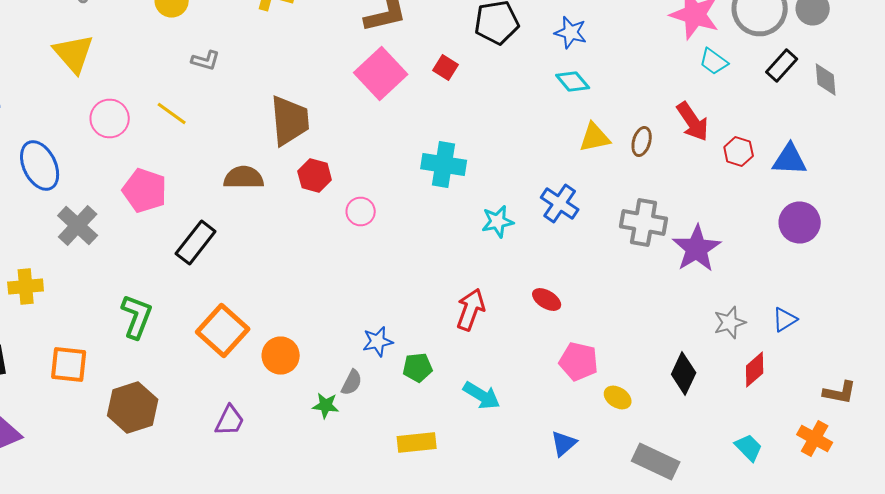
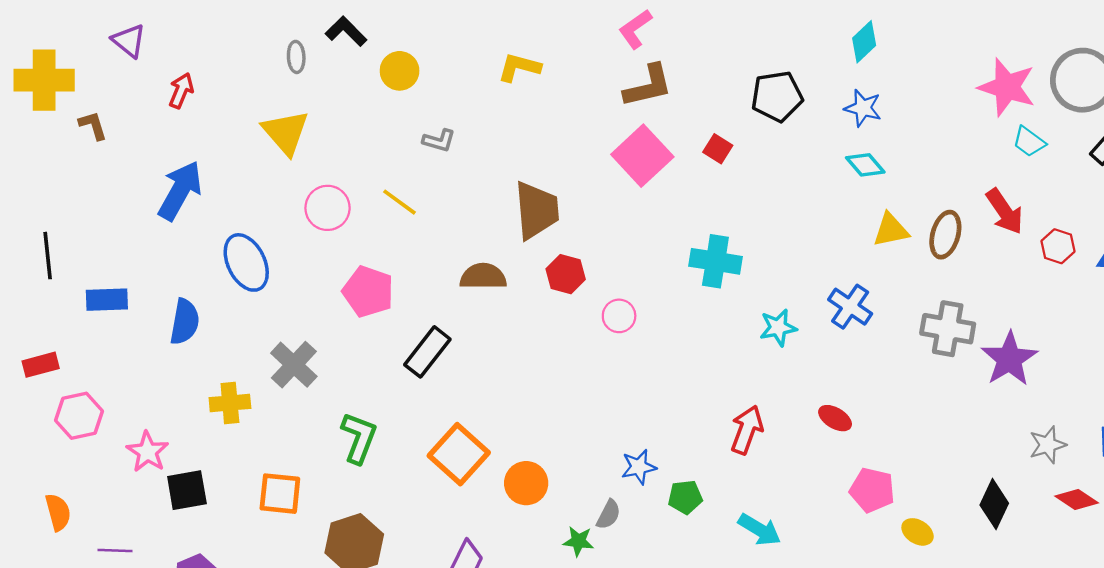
brown ellipse: (642, 142) -> (945, 235), size x1.4
gray cross: (78, 226) -> (294, 365), moved
red diamond: (755, 370) -> (1077, 499), turned 75

